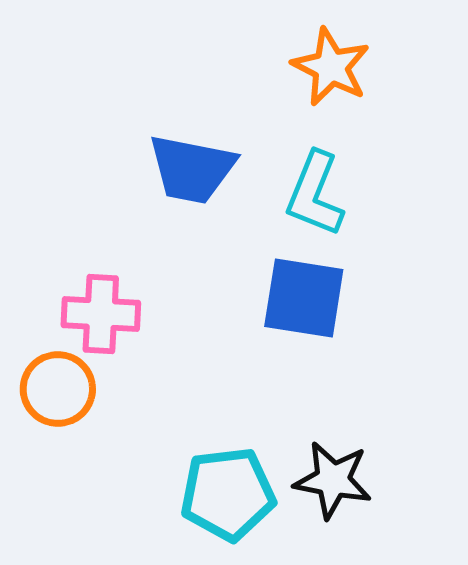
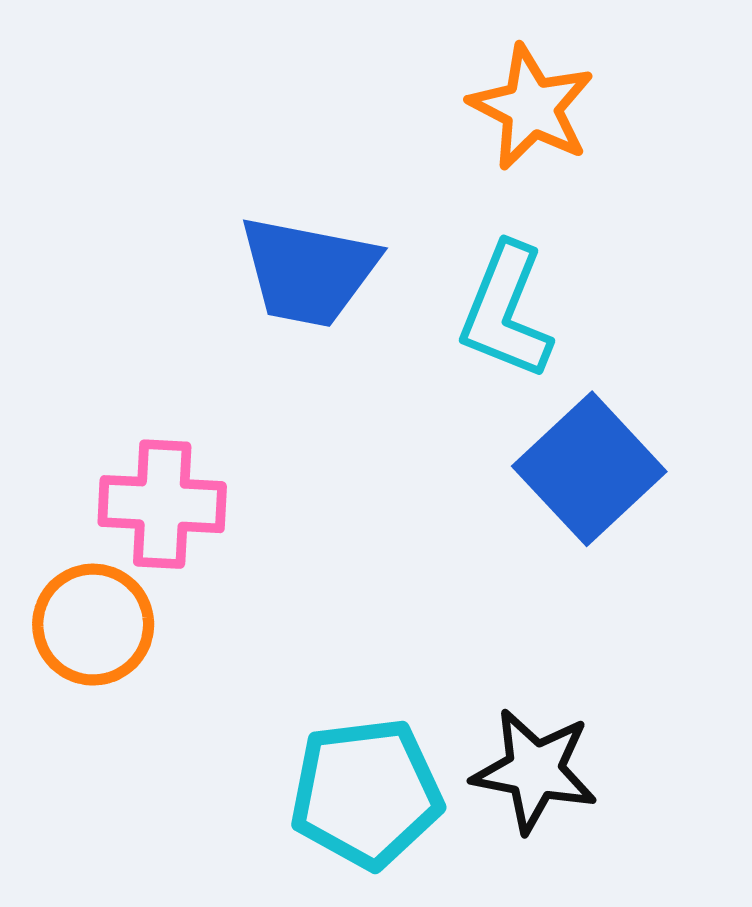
blue square: (304, 298) -> (589, 469), moved, turned 38

